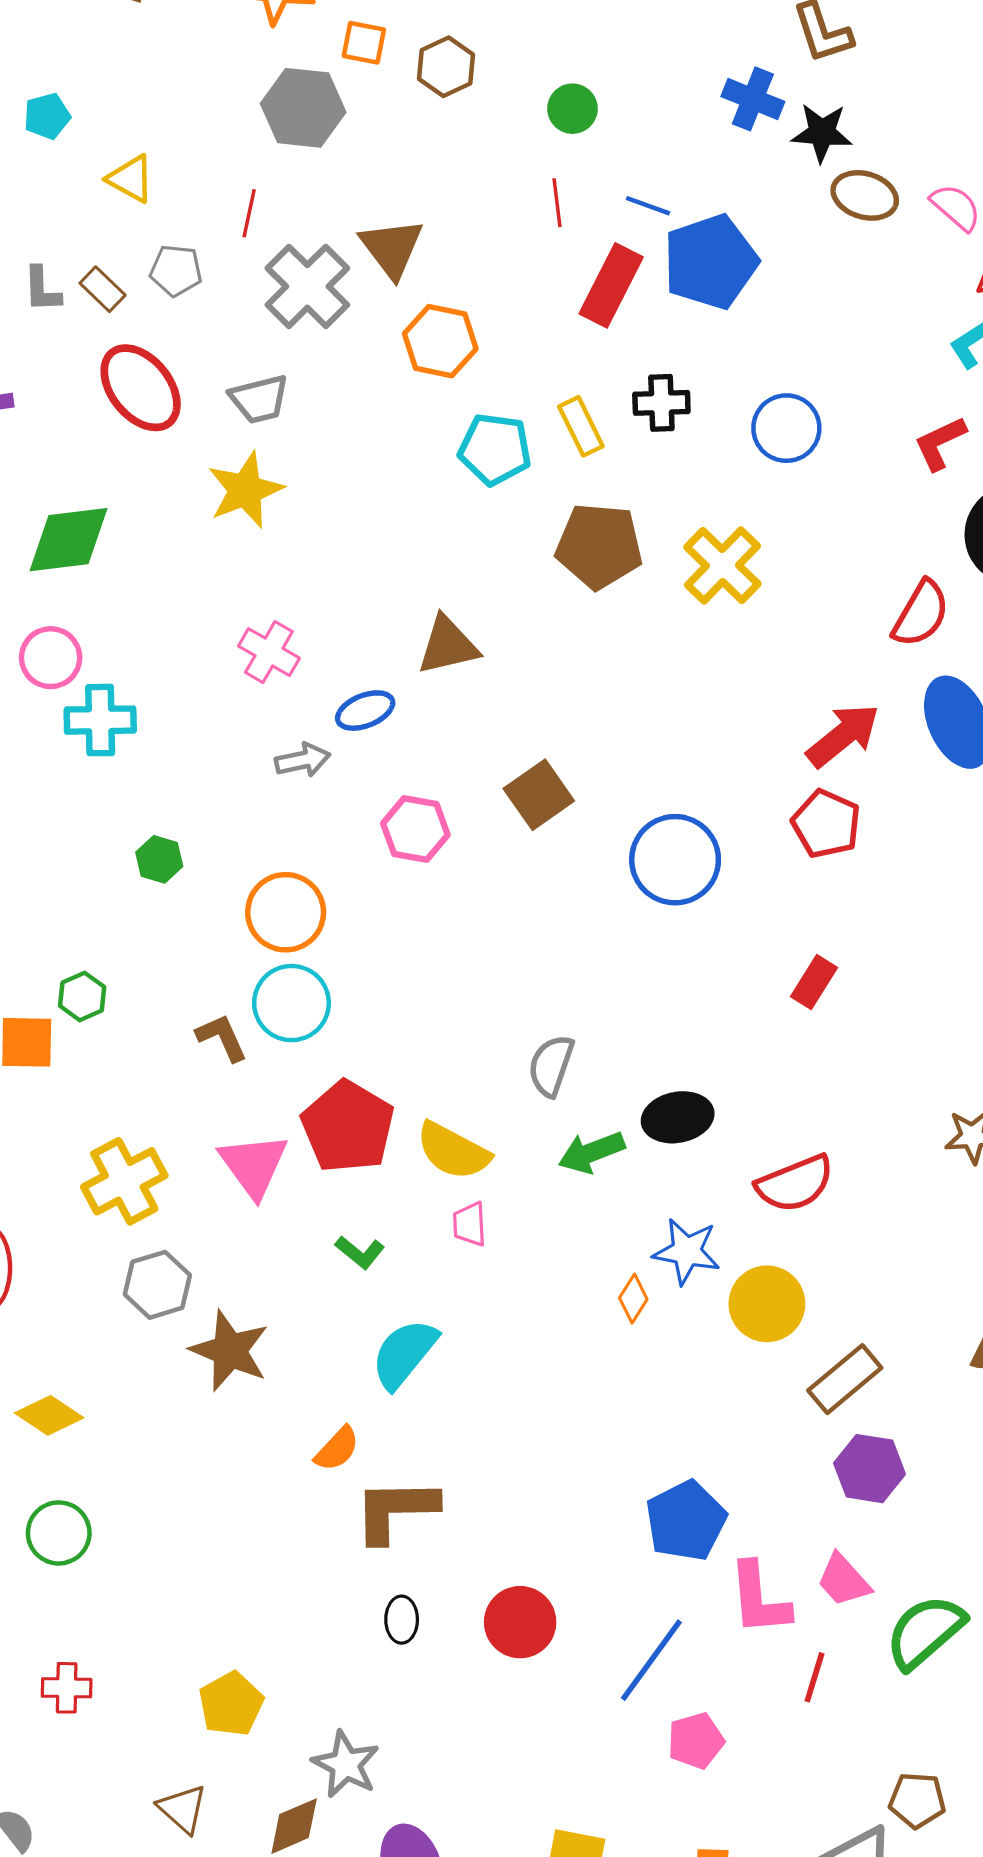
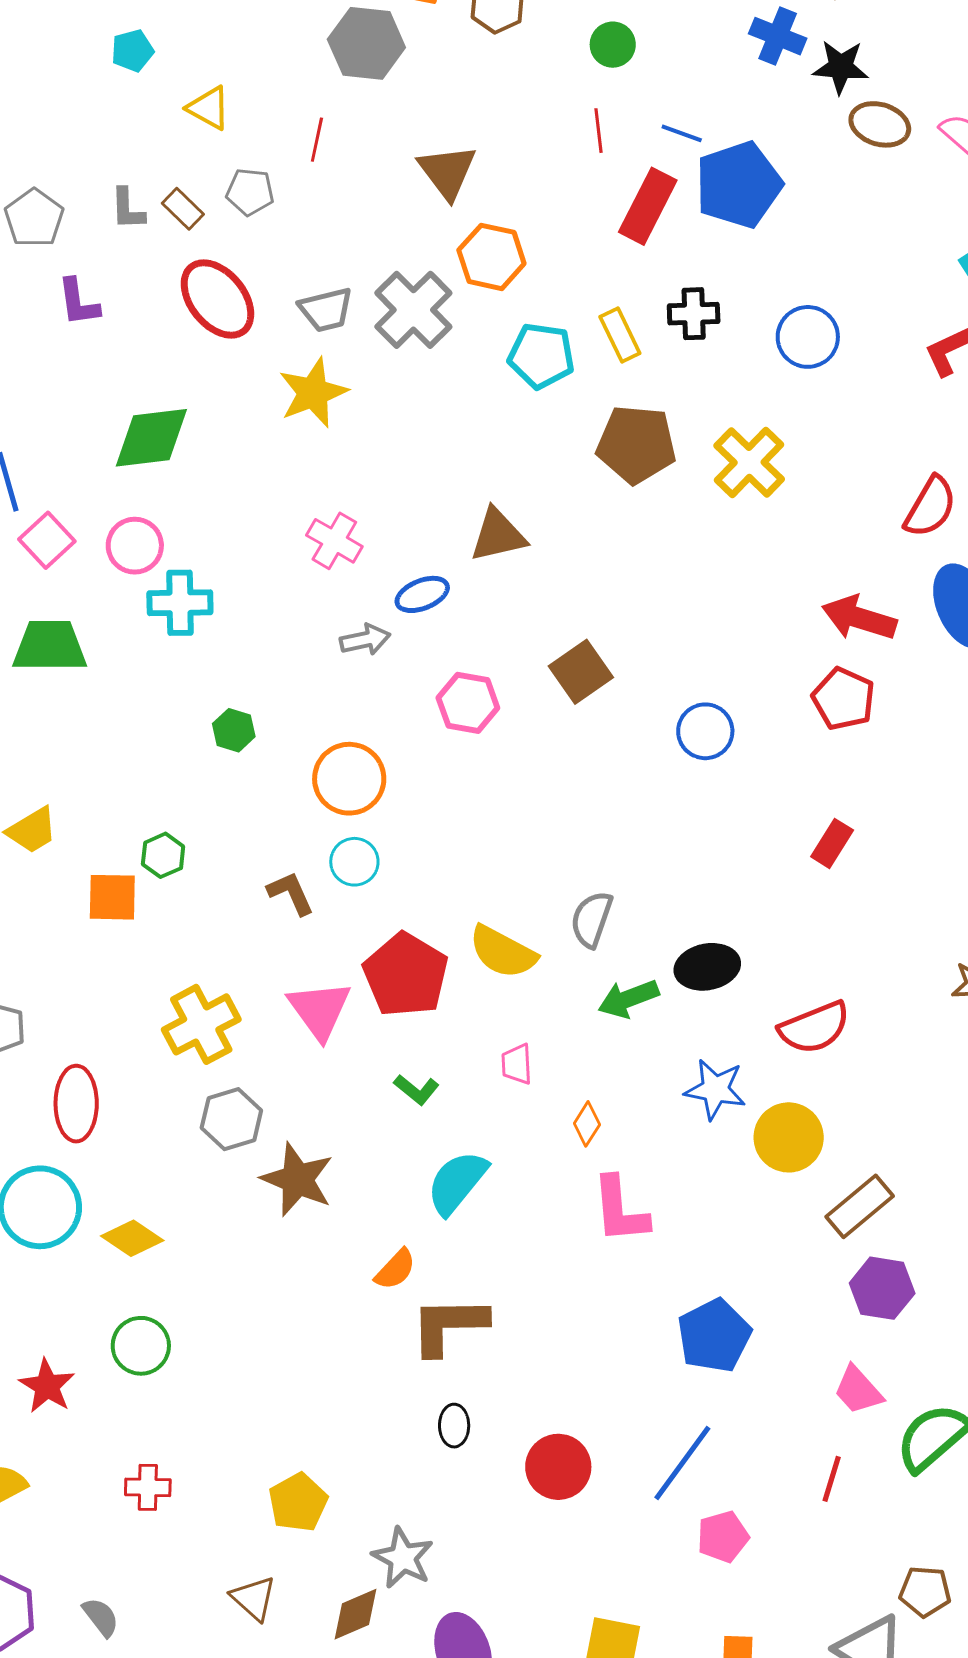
gray cross: (307, 286) -> (413, 310), moved
red arrow: (843, 735) -> (859, 618), turned -124
blue circle: (675, 860) -> (705, 731), size x0.7
cyan circle: (291, 1003) -> (354, 862), size x0.7
yellow semicircle: (453, 1151) -> (503, 952), moved
orange diamond: (633, 1299) -> (587, 1124), moved
pink L-shape: (759, 1599) -> (620, 1210), moved
red circle: (520, 1622) -> (558, 1467), moved

